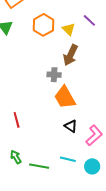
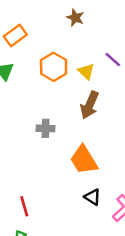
gray cross: (54, 75) -> (46, 128), moved
red line: (17, 120) -> (24, 206), moved

